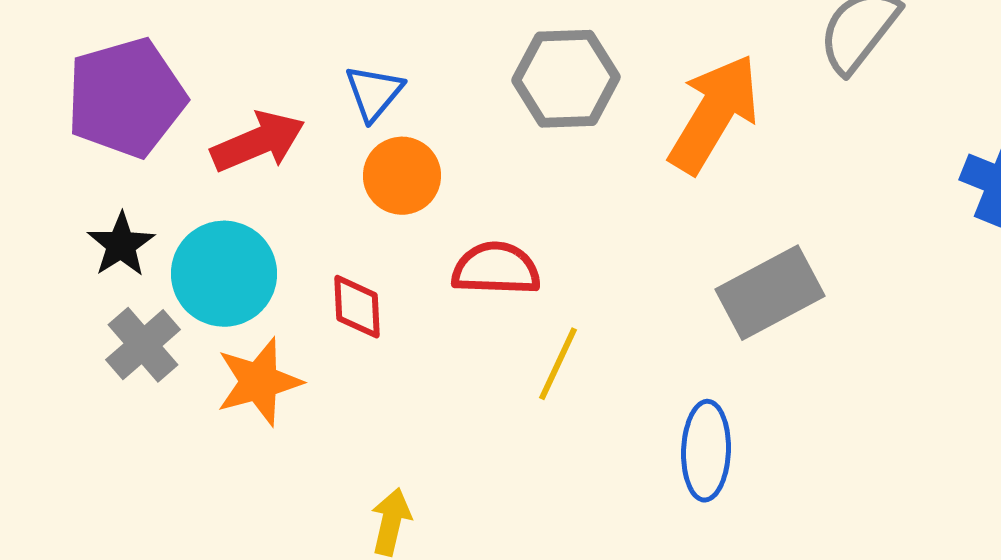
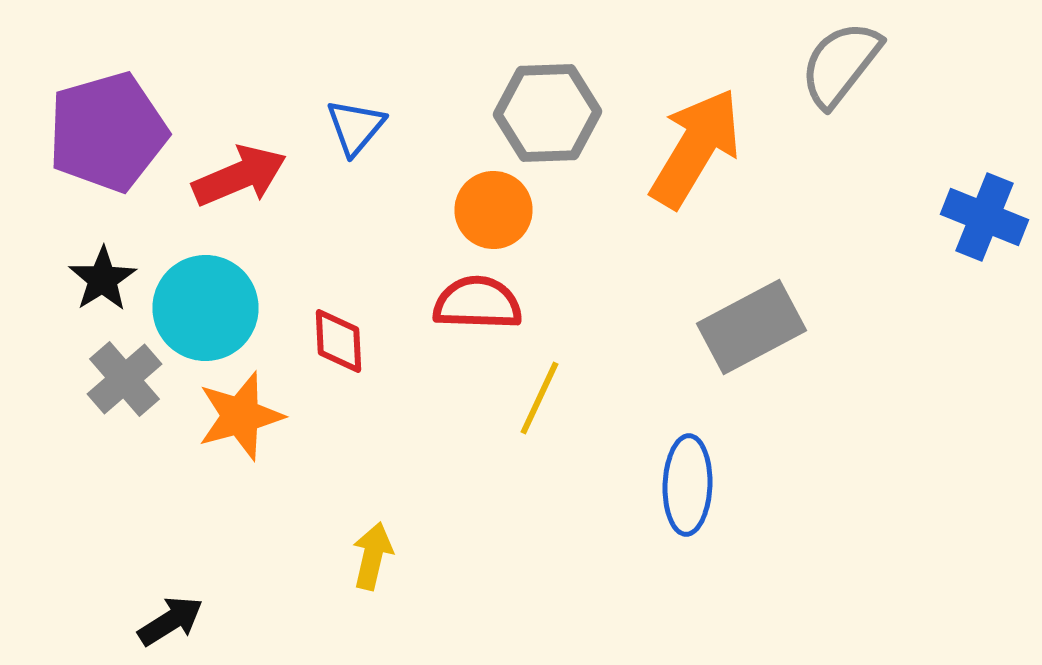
orange circle: (402, 176) -> (494, 210), moved

